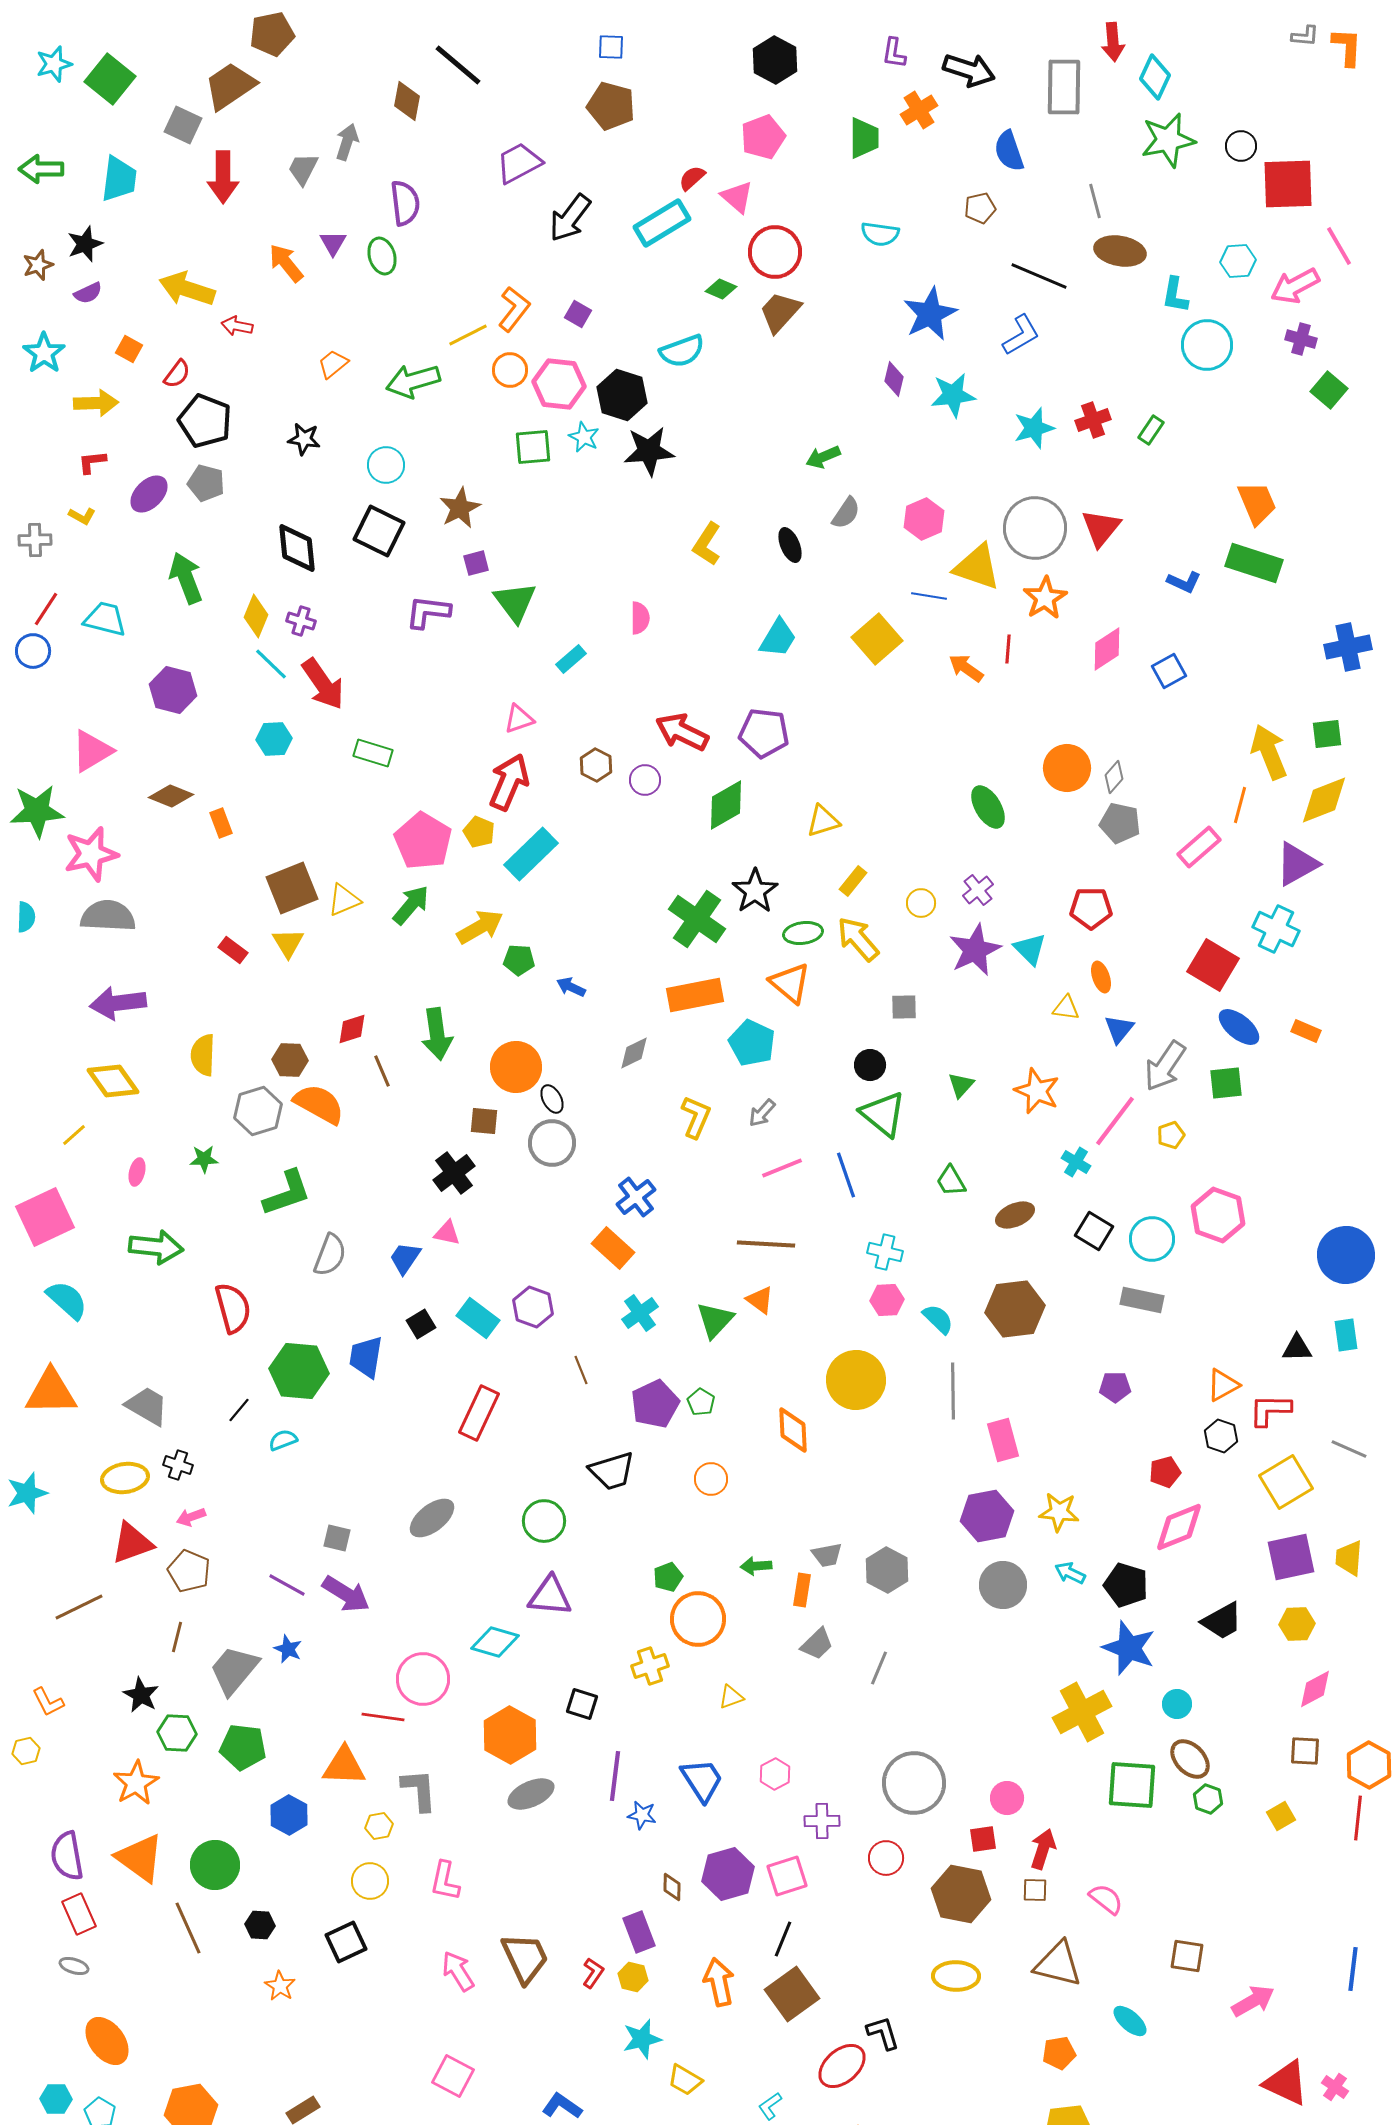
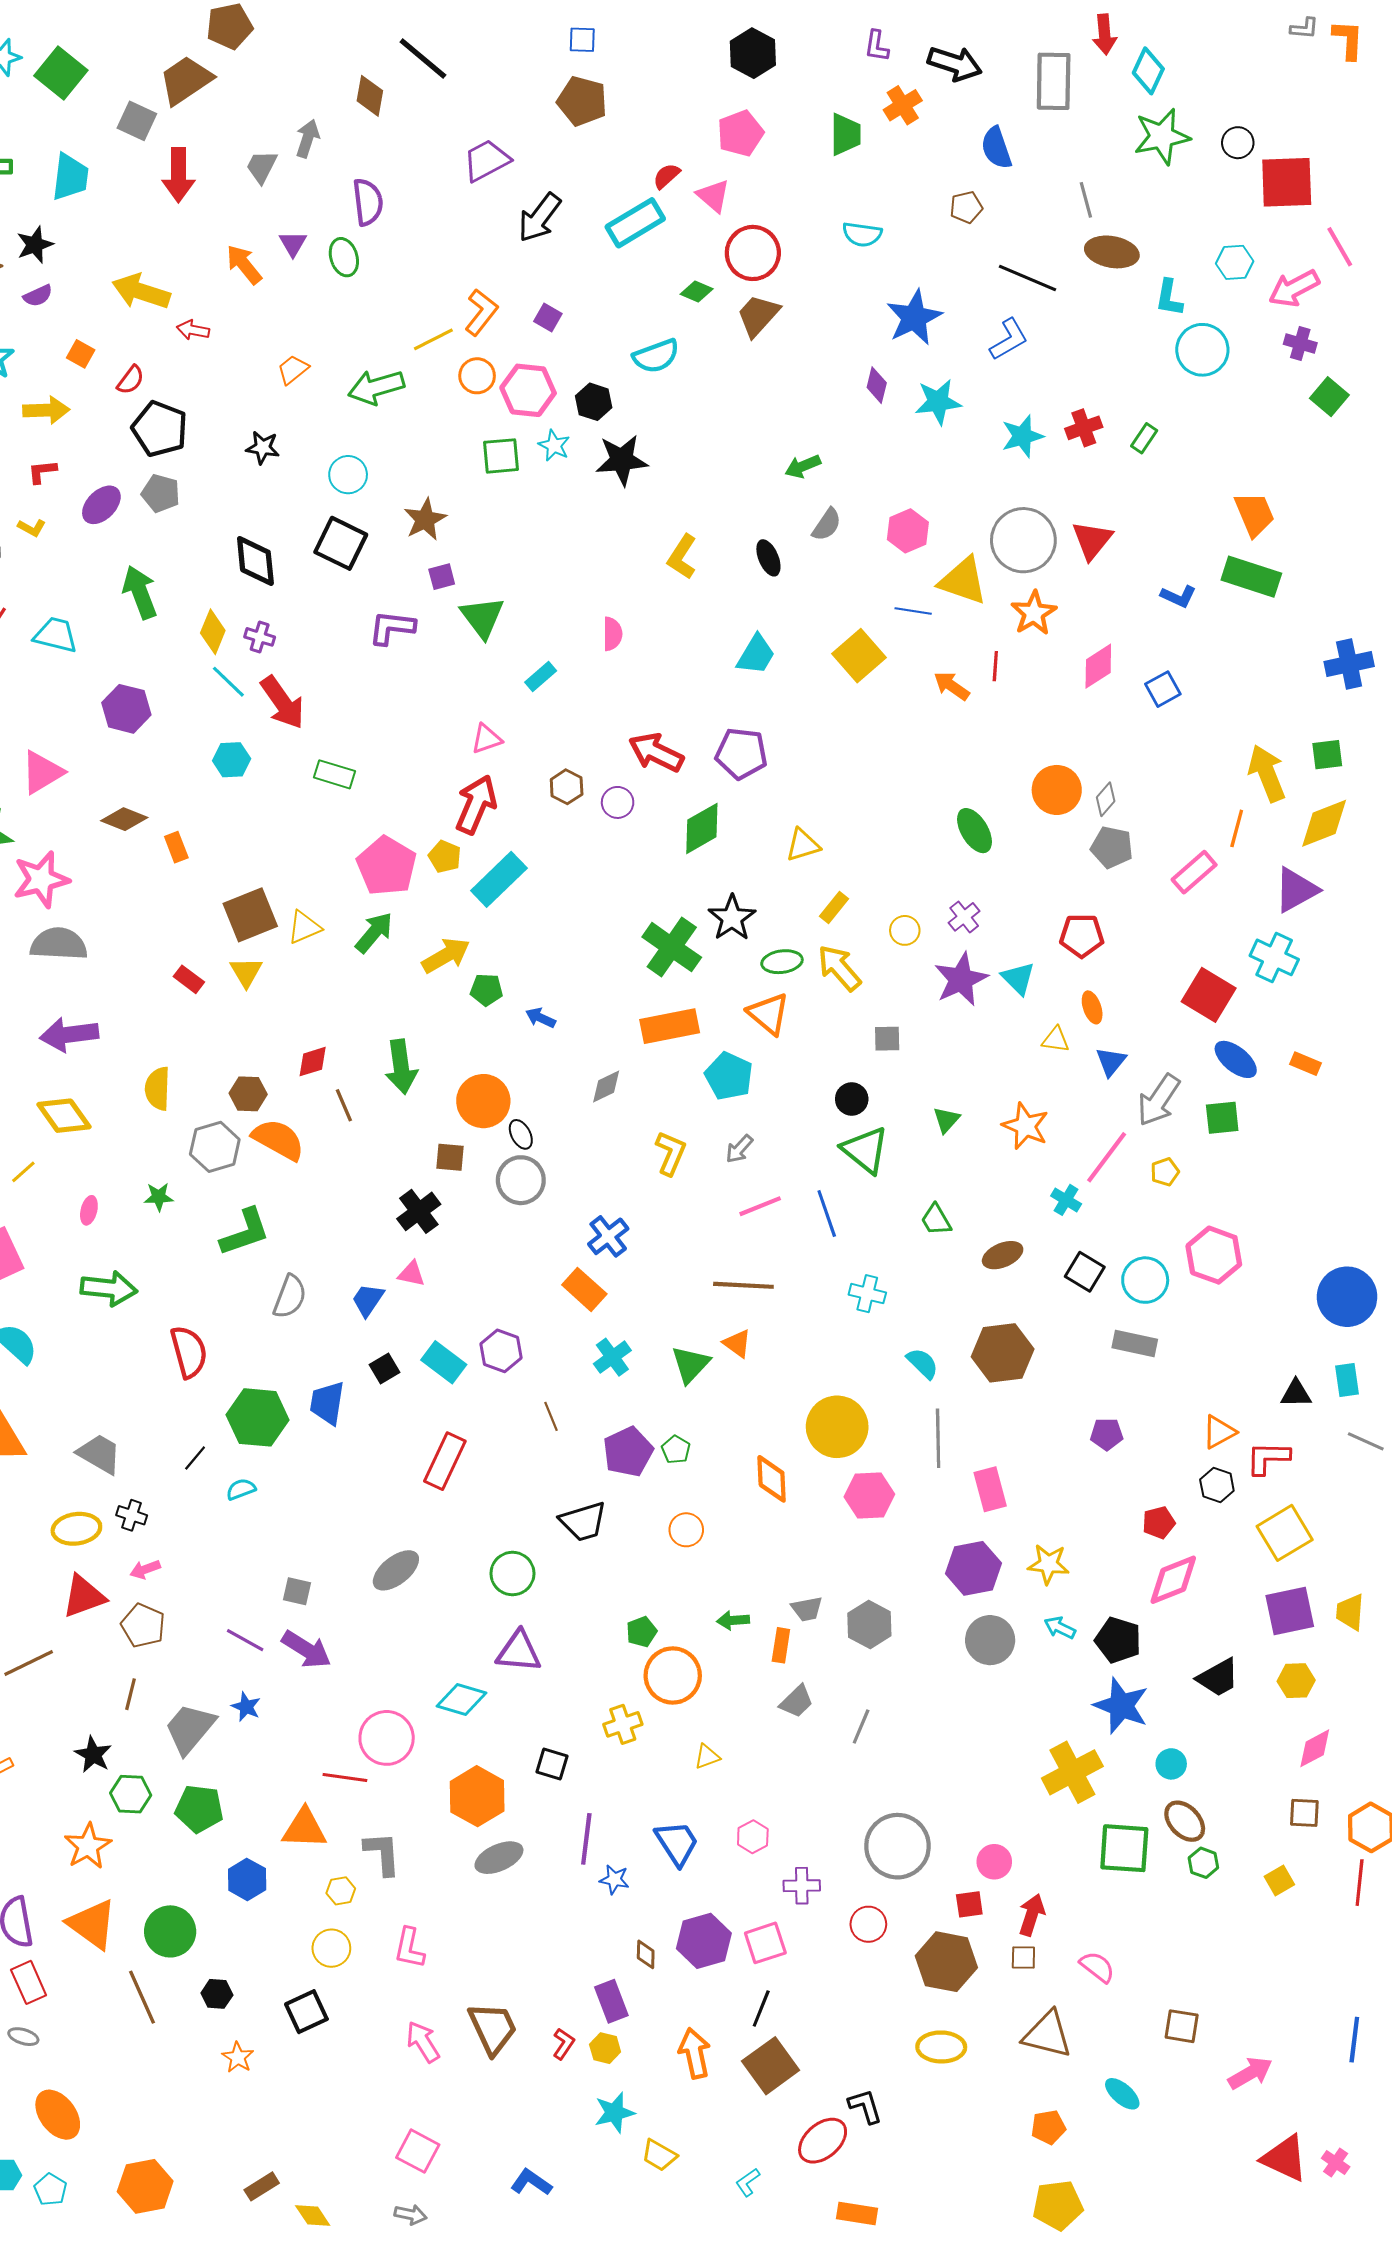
black hexagon: (622, 395) -> (594, 402), size x0.7
pink hexagon: (887, 1300) -> (869, 1495), moved, size x1.4
gray line: (1349, 1449) -> (1366, 1441), moved

